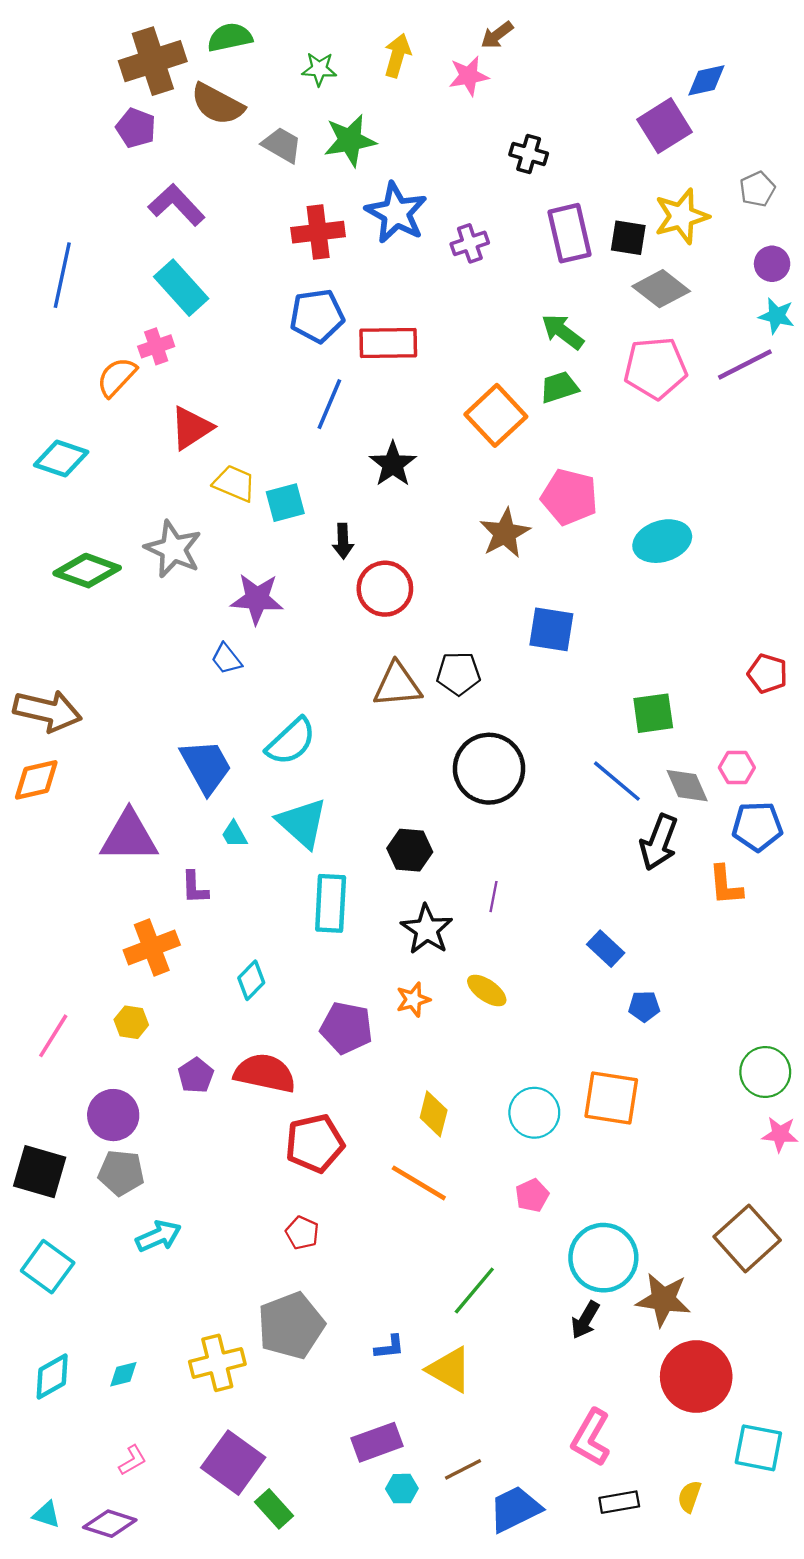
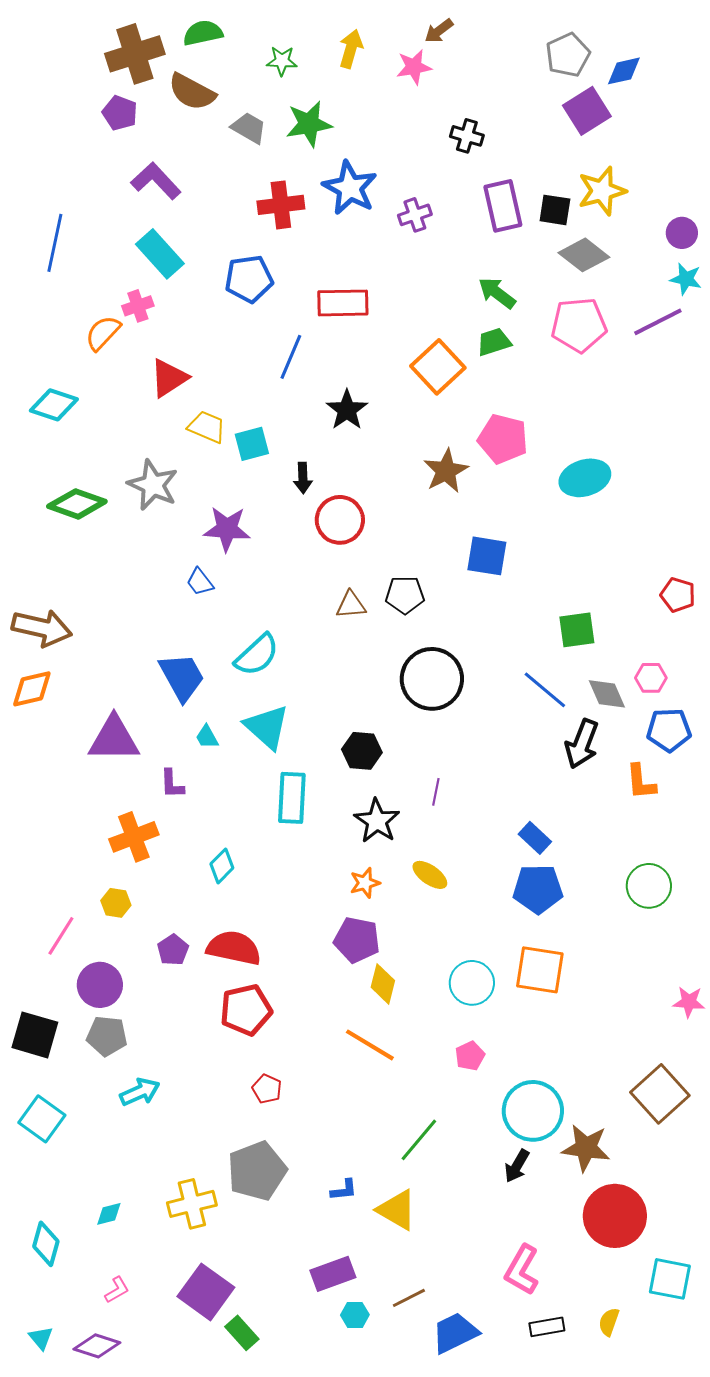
gray pentagon: (757, 189) -> (568, 55), moved, size x1.4
blue pentagon: (317, 316) -> (249, 279), moved
brown triangle: (397, 685) -> (351, 605), size x0.7
blue pentagon: (644, 1006) -> (538, 889), moved, size x1.8
purple pentagon: (346, 1028) -> (357, 940), moved
pink line: (53, 1036) -> (61, 936), moved
green circle: (765, 1072) -> (649, 886), moved
red pentagon: (315, 1143) -> (246, 1010), moved
cyan diamond: (52, 1377) -> (46, 1244), moved, turned -45
cyan triangle: (46, 1515) -> (41, 1338), turned 32

